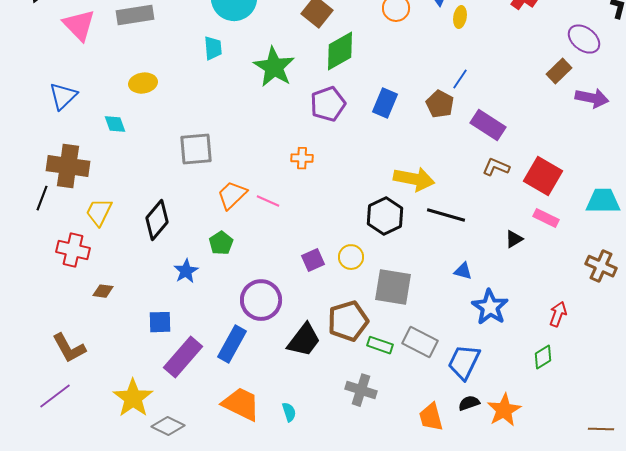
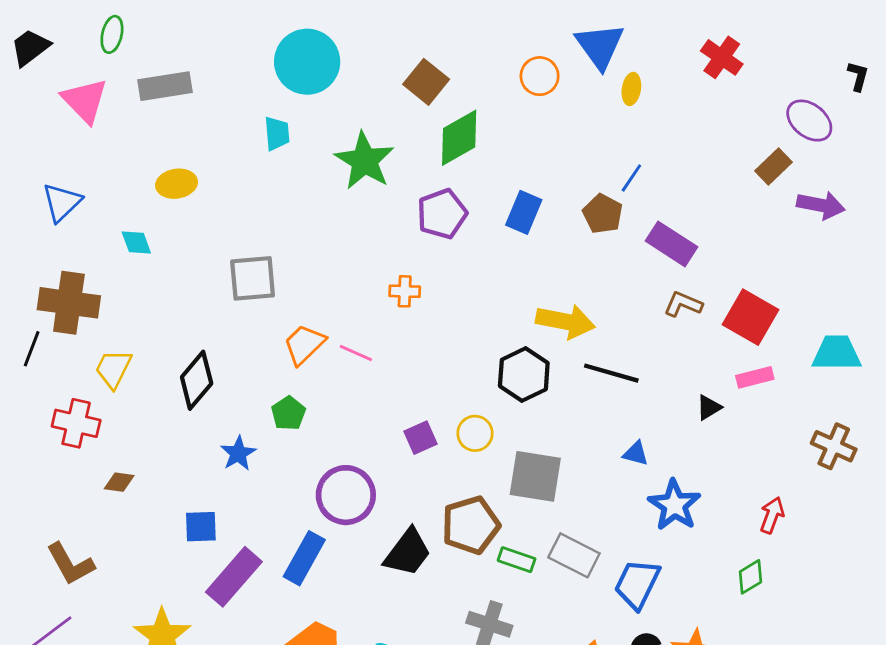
pink rectangle: (546, 218) -> (755, 377), turned -40

